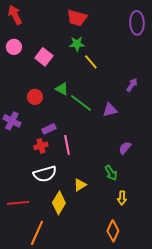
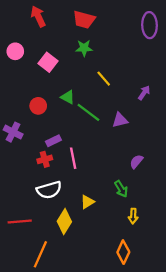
red arrow: (15, 15) -> (38, 16), moved
yellow line: (91, 62) -> (104, 79), moved

